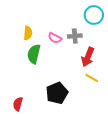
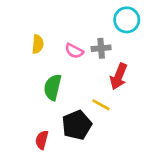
green semicircle: (34, 54) -> (53, 87), moved
yellow line: (92, 78) -> (101, 105), moved
red semicircle: (18, 104) -> (42, 140), moved

